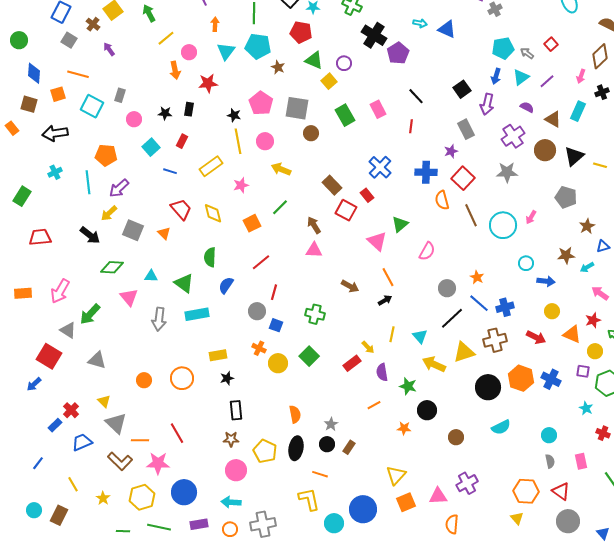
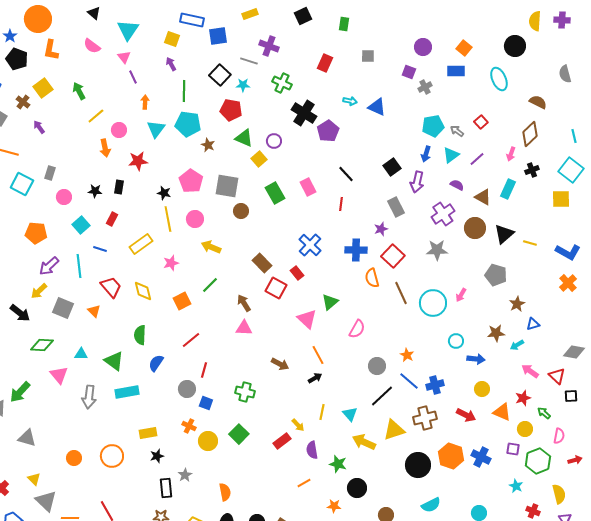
cyan line: (88, 182) -> (79, 266), moved
gray star: (331, 424) -> (185, 475), moved

